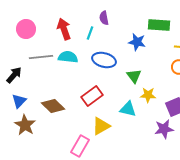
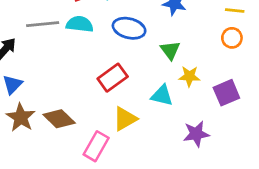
brown diamond: (53, 106) -> (59, 119), moved
purple star: (164, 129) -> (196, 134), moved

